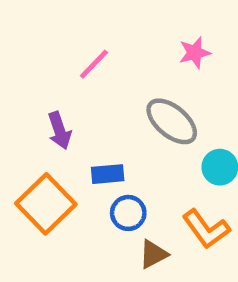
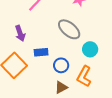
blue circle: (128, 213) -> (61, 65), moved
orange L-shape: (206, 229) -> (84, 76), turned 65

